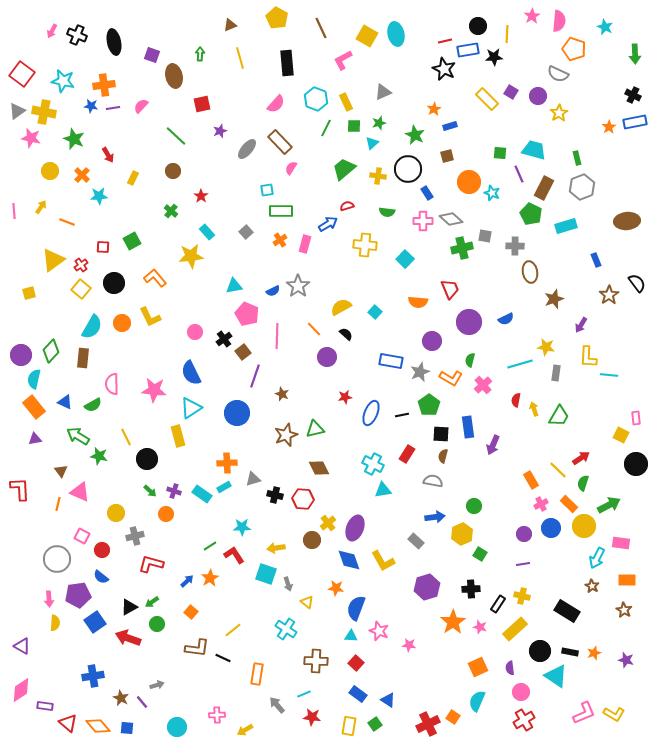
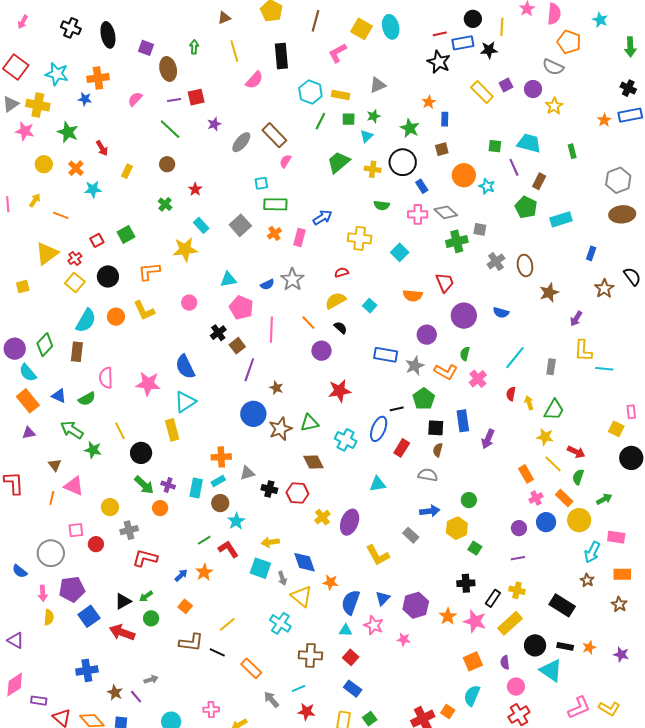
brown line: (321, 28) -> (315, 21), turned 40
pink arrow: (52, 31) -> (23, 22), moved
purple square: (511, 92) -> (506, 85), turned 32
yellow rectangle: (346, 102) -> (341, 95), turned -54
pink semicircle: (276, 104) -> (254, 80), moved
purple line: (113, 108) -> (174, 100), moved
blue rectangle: (450, 126) -> (445, 119), turned -72
gray hexagon: (582, 187) -> (618, 180), moved
brown rectangle: (544, 188) -> (539, 181), size x0.7
red semicircle: (347, 206) -> (342, 272), moved
gray square: (246, 232) -> (240, 225), size x1.5
gray cross: (515, 246) -> (496, 261), moved, turned -36
red square: (103, 247) -> (97, 240), turned -32
blue rectangle: (596, 260) -> (591, 253), turned 40
orange L-shape: (155, 278) -> (149, 271), turned -55
blue semicircle: (506, 319) -> (501, 313), turned 42
pink circle: (195, 332) -> (189, 303), moved
yellow star: (546, 347) -> (545, 437), moved
cyan line: (520, 364) -> (515, 358), turned -35
cyan semicircle: (34, 379) -> (28, 373), turned -54
red star: (345, 397) -> (340, 391), size x1.6
blue circle: (237, 413) -> (253, 414), moved
blue ellipse: (371, 413) -> (379, 429), moved
red arrow: (581, 458) -> (576, 452), turned 60
cyan cross: (373, 464) -> (346, 440), moved
green arrow: (150, 491) -> (144, 485), size x1.5
cyan rectangle: (202, 494) -> (196, 488), turned 66
green arrow: (609, 505) -> (604, 499), size x0.7
cyan star: (242, 527) -> (236, 521), turned -30
pink square: (82, 536) -> (76, 530), turned -35
brown circle: (312, 540) -> (220, 503), moved
blue diamond: (349, 560) -> (304, 562), moved
blue semicircle: (101, 577) -> (20, 571), moved
purple hexagon: (427, 587) -> (416, 605), moved
yellow triangle: (307, 602) -> (301, 596), size x1.6
orange star: (453, 622) -> (448, 616), size x0.7
pink star: (480, 627) -> (475, 621), size x1.6
orange rectangle: (257, 674) -> (251, 668), turned -55
blue triangle: (388, 700) -> (383, 598), moved, turned 42

